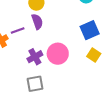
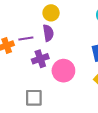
purple cross: (35, 57) -> (40, 59), moved

